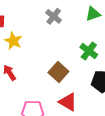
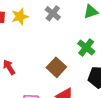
yellow star: (13, 41) -> (20, 16), moved, turned 30

